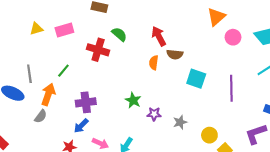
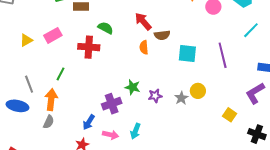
purple cross: (86, 102) -> (112, 104), moved
yellow circle: (209, 135) -> (198, 91), moved

